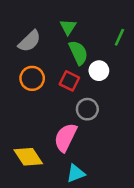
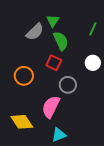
gray semicircle: (30, 41) -> (35, 32), moved
white circle: (99, 71) -> (93, 63), moved
orange circle: (32, 78) -> (24, 76), moved

